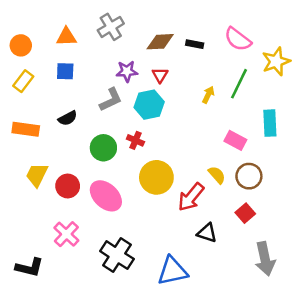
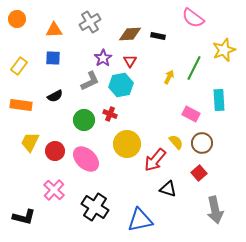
pink semicircle: (238, 39) -> (193, 18), moved
orange circle: (21, 45) -> (17, 19), moved
purple star: (127, 71) -> (103, 58), turned -30

